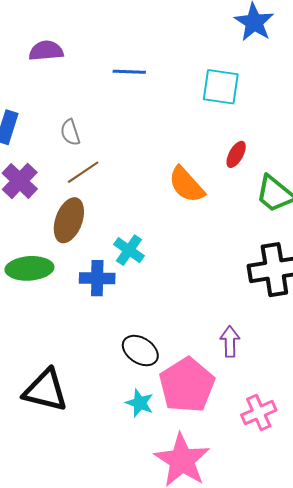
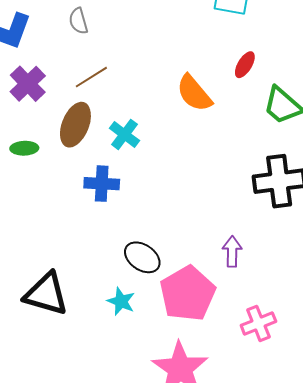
gray semicircle: (70, 132) -> (78, 21), moved
cyan cross: (129, 250) -> (124, 134), moved
green ellipse: (29, 268) -> (24, 148), moved, size x0.6
cyan star: (140, 403) -> (121, 301), moved

